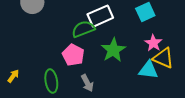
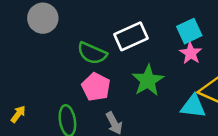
green semicircle: (83, 29) -> (92, 53), moved, turned -135
pink star: (153, 43) -> (191, 53), moved

